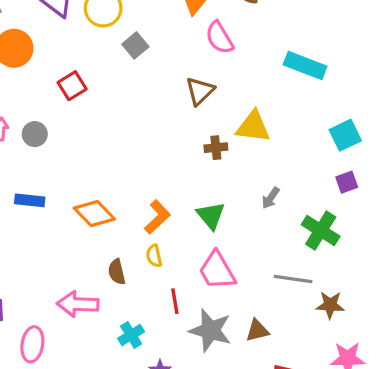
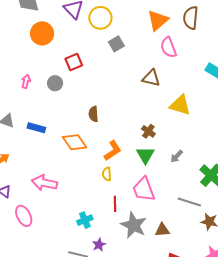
brown triangle: (200, 91) -> (151, 78), turned 48
gray circle: (35, 134) -> (55, 83), moved
brown cross: (216, 148) -> (148, 131), moved, turned 32
gray arrow: (271, 198) -> (177, 156), moved
brown semicircle: (117, 272) -> (93, 114), moved
pink arrow: (78, 304) -> (44, 183), moved
pink ellipse: (32, 344) -> (24, 216), turned -45

